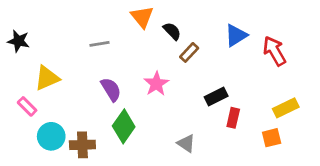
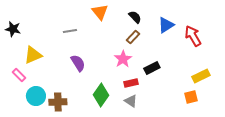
black semicircle: (172, 31) -> (135, 17), moved
pink star: (156, 84) -> (123, 59), moved
red rectangle: (233, 118) -> (131, 83), moved, turned 64
green diamond: (124, 126) -> (101, 95), moved

